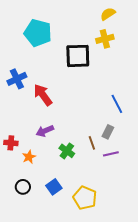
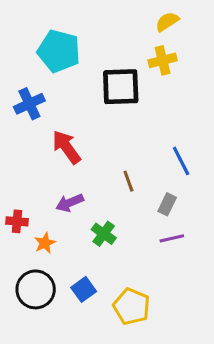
blue cross: (17, 79) -> (29, 104), moved
brown line: (92, 143) -> (128, 181), moved
black circle: (23, 187) -> (36, 289), size x1.6

